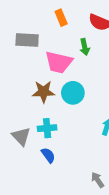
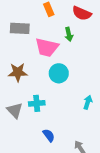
brown star: (43, 92) -> (18, 72), moved
blue semicircle: (48, 155) -> (49, 135), moved

